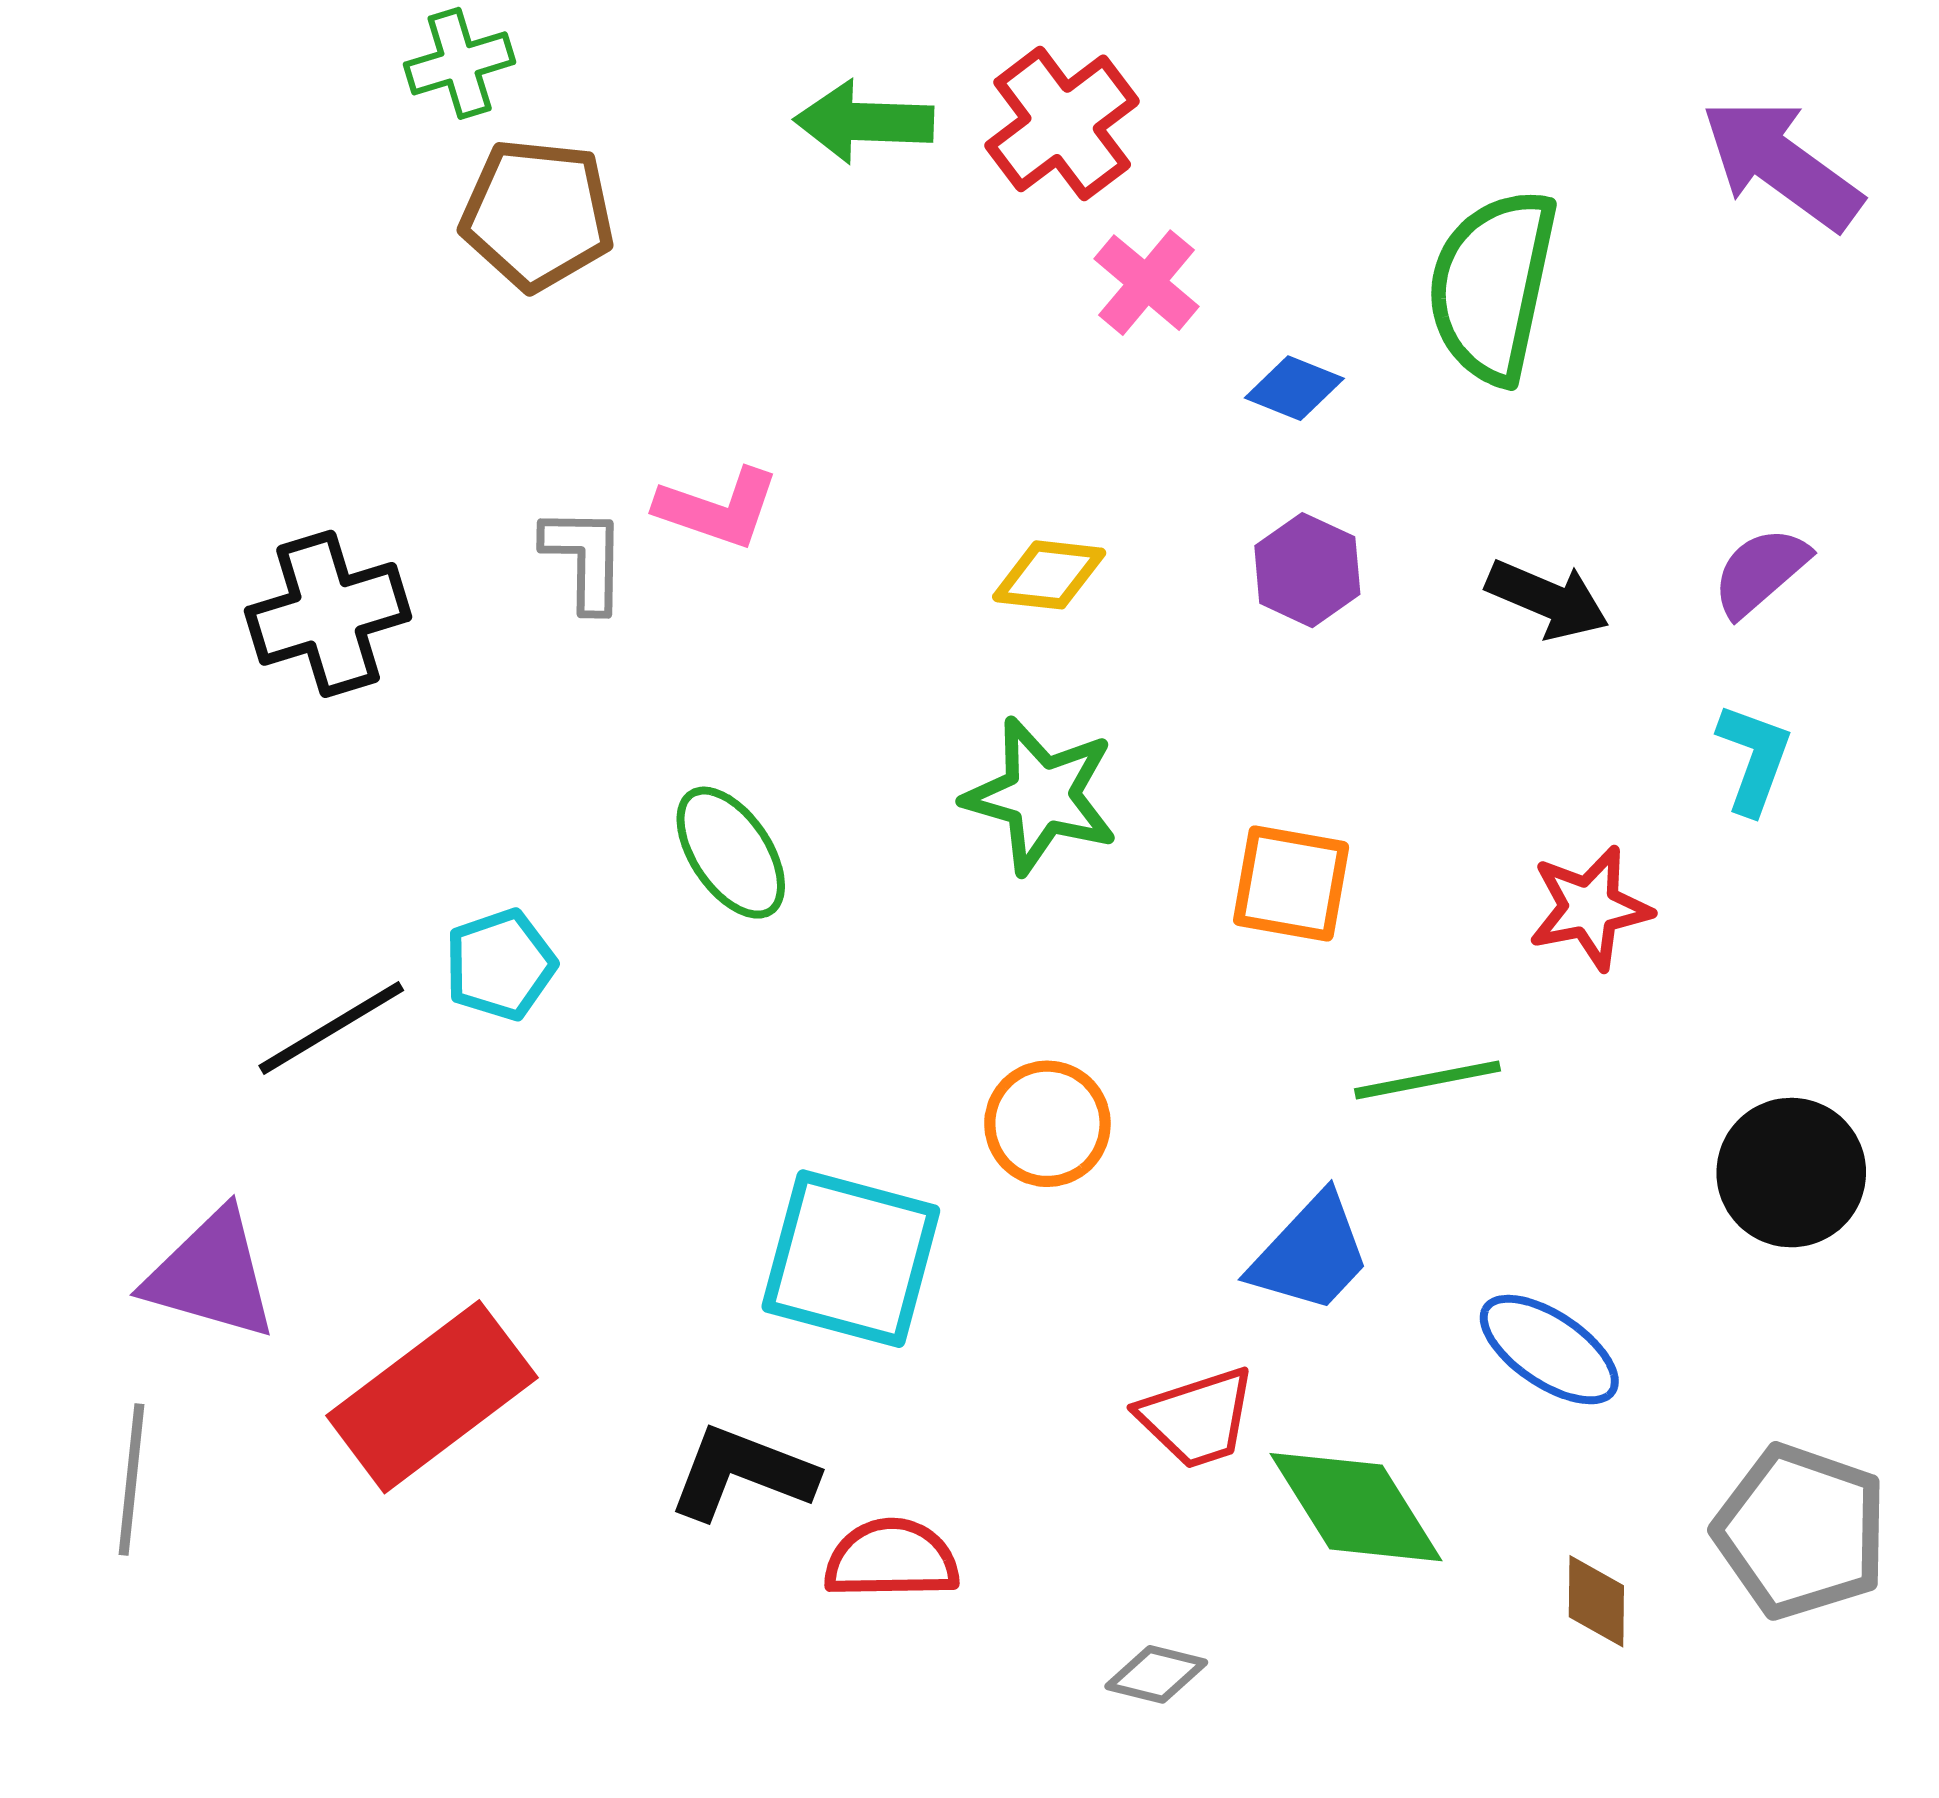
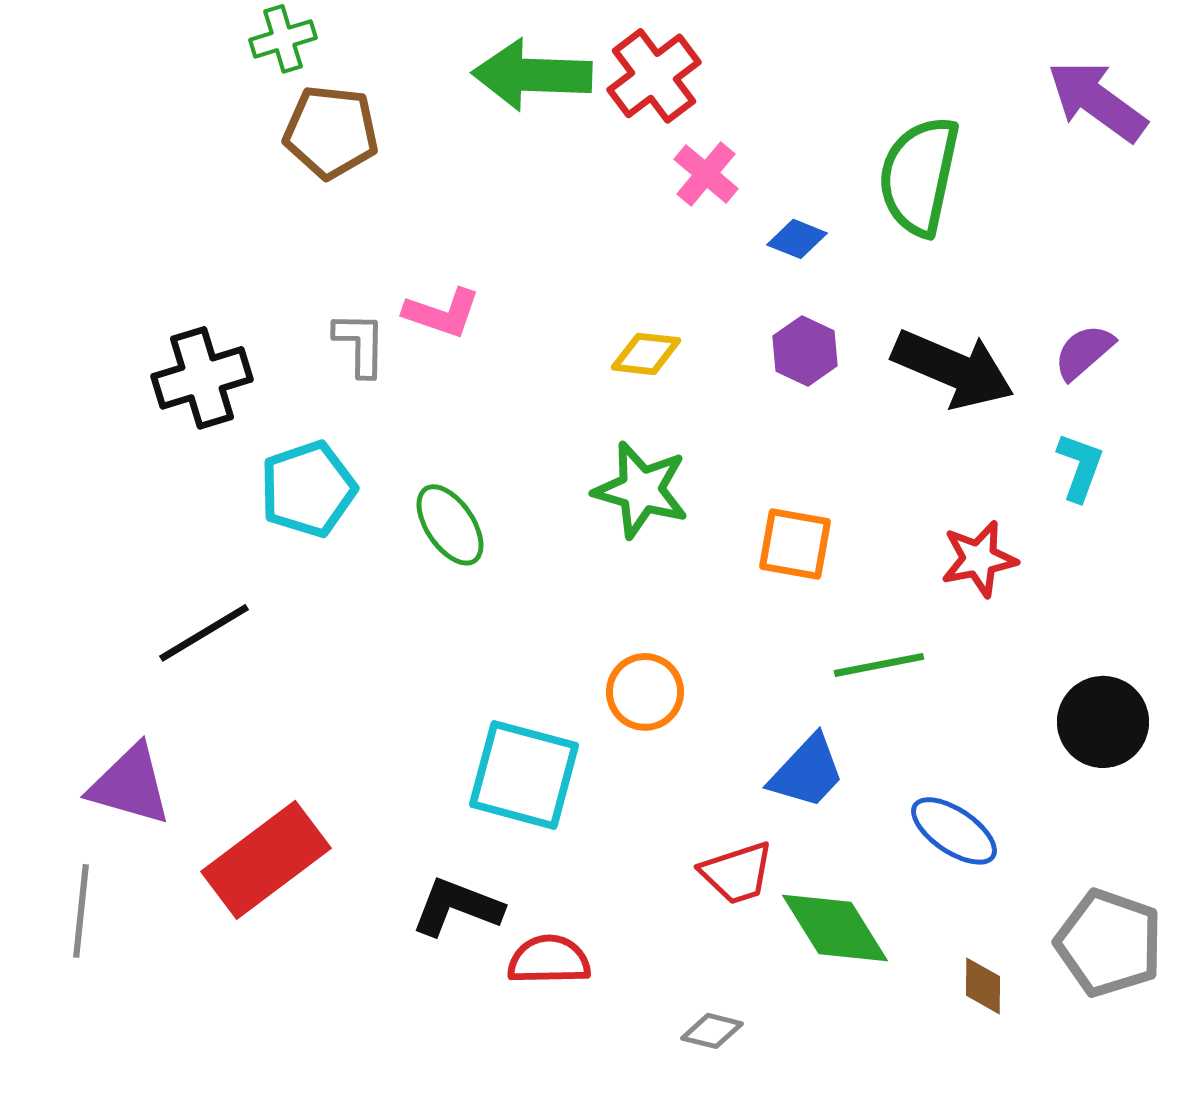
green arrow: (864, 122) -> (532, 75), size x1.4
black arrow: (1548, 599) -> (953, 369), size x1.6
cyan pentagon: (500, 965) -> (308, 489), moved, size x1.4

